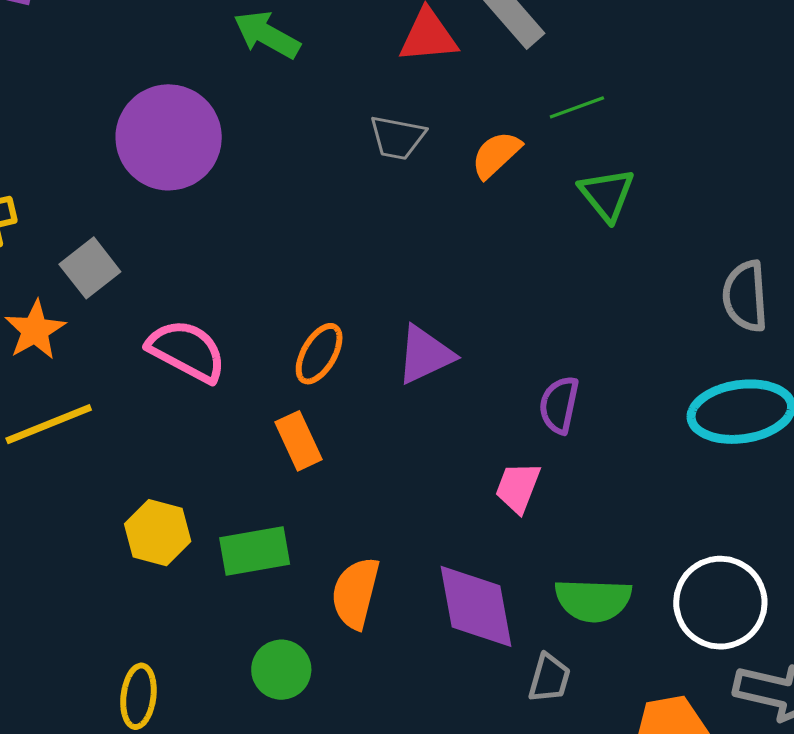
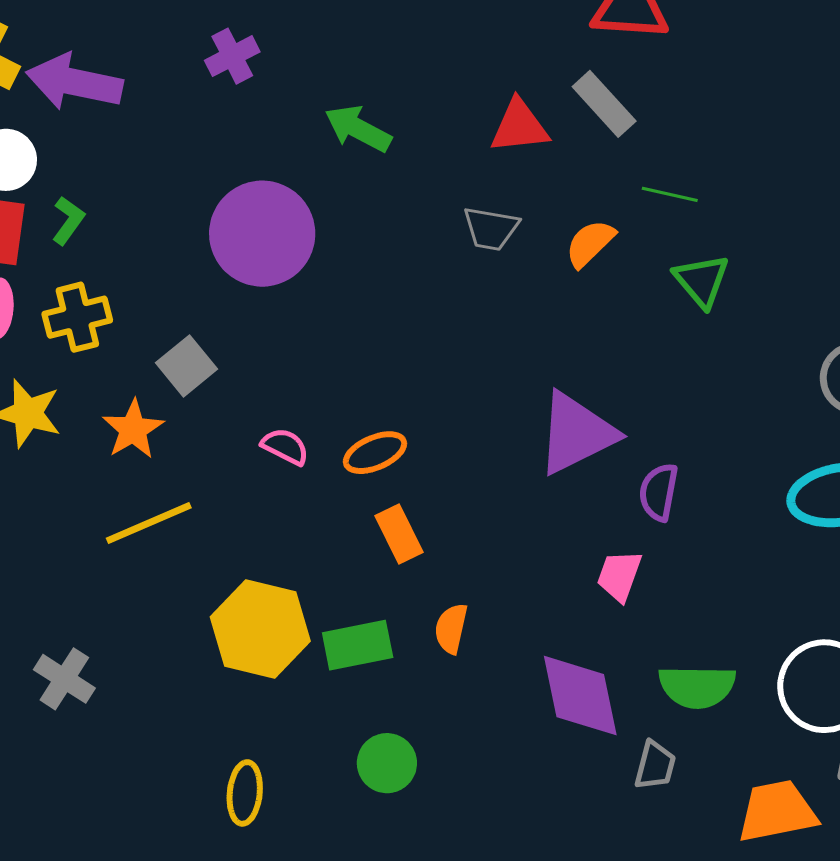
green line: (577, 107) -> (670, 194), turned 34
pink semicircle: (187, 351) -> (285, 447), size x0.6
orange ellipse: (319, 354) -> (375, 453), moved, turned 38
purple triangle: (425, 355) -> (576, 433), moved, size x1.4
yellow hexagon: (158, 533) -> (260, 629), size x1.5
orange semicircle: (355, 593) -> (451, 628), moved, size x0.7

